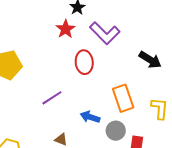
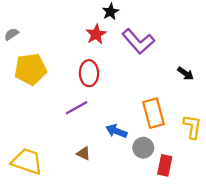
black arrow: (150, 60) -> (186, 73), size x0.7
red ellipse: (84, 62) -> (89, 73), moved

